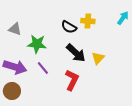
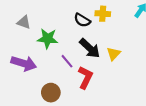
purple line: (43, 68) -> (67, 61), moved
brown circle: (12, 91) -> (51, 93), moved

